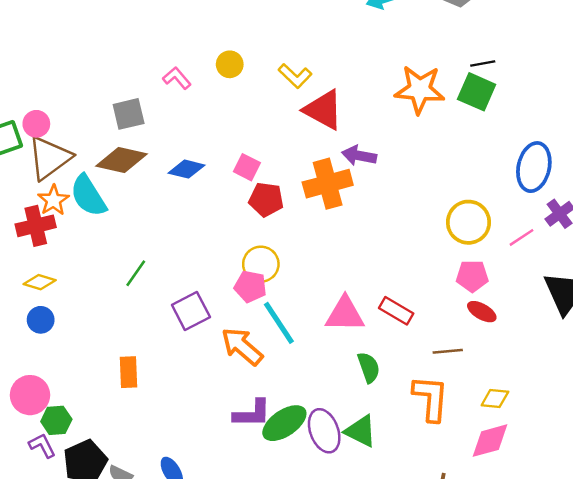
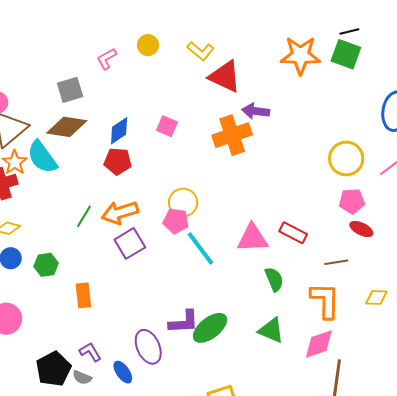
pink L-shape: (177, 78) -> (107, 59), turned -75
blue diamond: (187, 169) -> (119, 131), turned -44
red pentagon: (266, 199) -> (118, 161), moved
orange arrow: (242, 346) -> (120, 213), moved, turned -54
green hexagon: (56, 420) -> (46, 265), moved
purple ellipse: (324, 431) -> (148, 347), moved
pink diamond: (490, 441) -> (319, 344), moved
purple L-shape: (42, 446) -> (90, 352), moved

